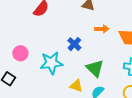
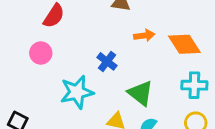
pink circle: (20, 53) -> (41, 53), moved

